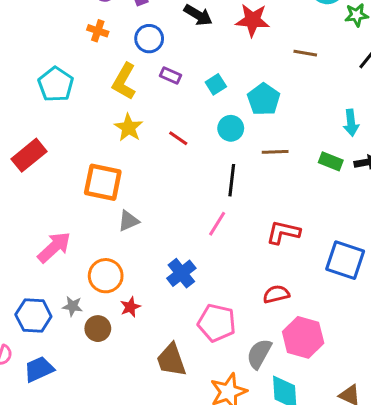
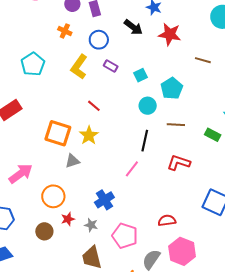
yellow star: (129, 128) -> (89, 135), moved
red line: (178, 138) -> (94, 106), moved
red L-shape: (283, 232) -> (179, 163), moved
gray star: (73, 306) -> (91, 225), moved

